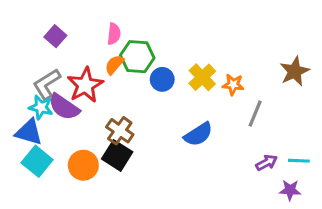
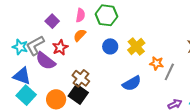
purple square: (55, 36) -> (52, 21), moved
green hexagon: (137, 57) -> (106, 15), moved
red star: (85, 85) -> (60, 47), size x0.7
orange star: (233, 85) -> (157, 63), moved
cyan star: (41, 107) -> (20, 47), moved

